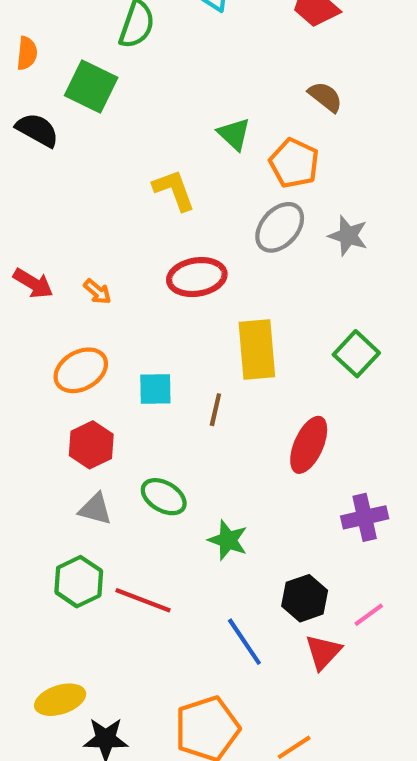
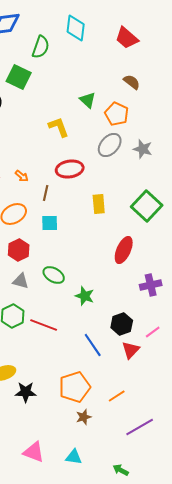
yellow rectangle: (257, 350) -> (99, 204), size x0.7
green square: (356, 354) -> (147, 206), size x1.4
brown line: (215, 410) -> (46, 193), moved

